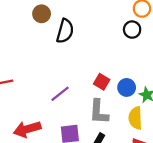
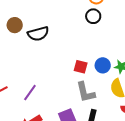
black semicircle: (65, 31) -> (38, 34), turned 75
purple line: (60, 94) -> (30, 93), moved

